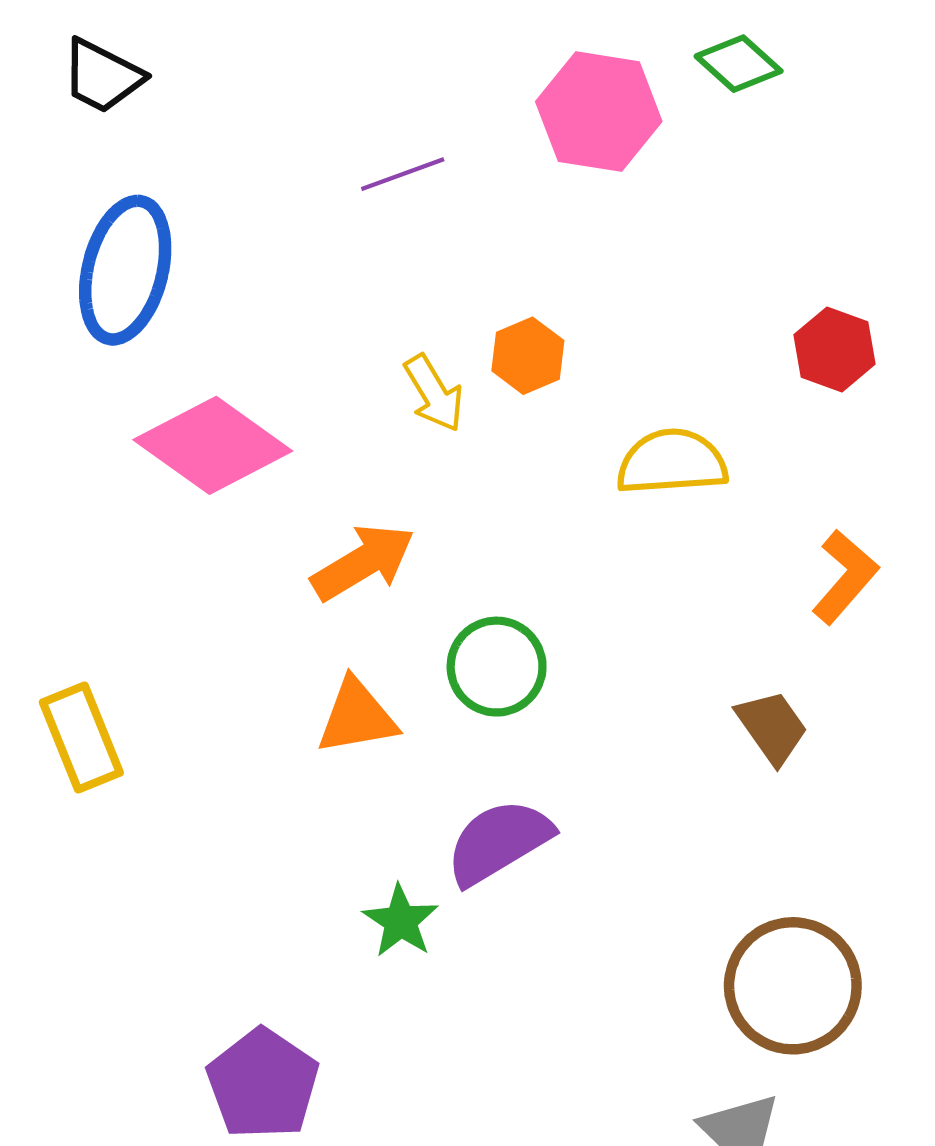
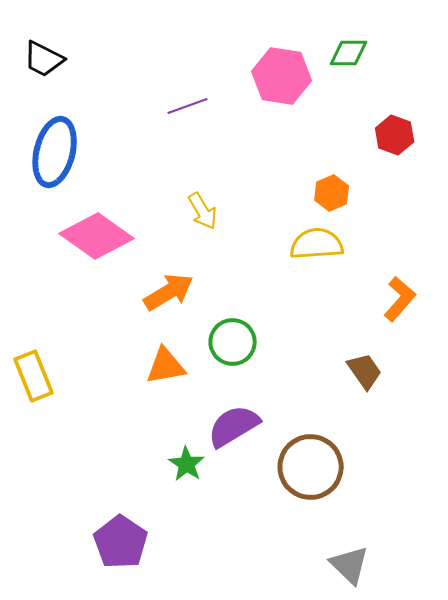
green diamond: (739, 64) -> (349, 53), turned -42
red hexagon: (835, 349) -> (395, 135), moved
orange hexagon: (528, 356) -> (332, 193), moved
brown circle: (793, 986) -> (311, 467), moved

